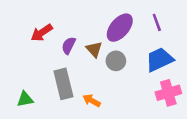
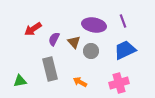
purple ellipse: (120, 28) -> (94, 25), turned 60
pink cross: (168, 93) -> (119, 83), moved
orange arrow: (92, 101) -> (80, 82), moved

